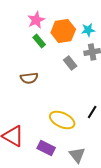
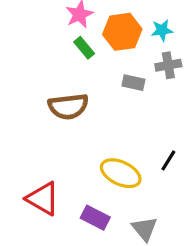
gray rectangle: (70, 63) -> (133, 83), turned -40
brown semicircle: (29, 78) -> (68, 106), size x1.4

